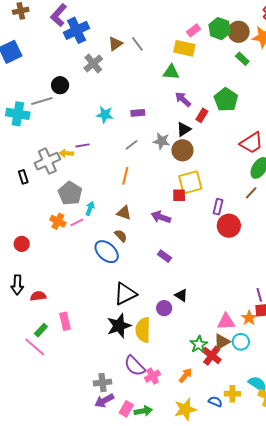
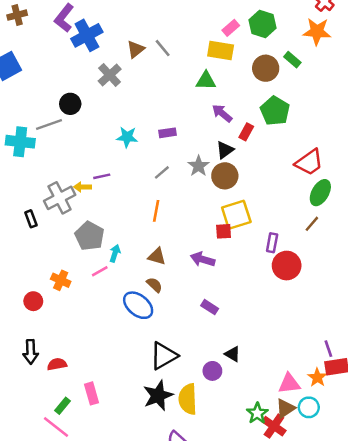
brown circle: (239, 32) -> (266, 68), moved
gray star: (162, 141) -> (199, 166), turned 30
orange cross: (58, 221) -> (61, 280), moved

